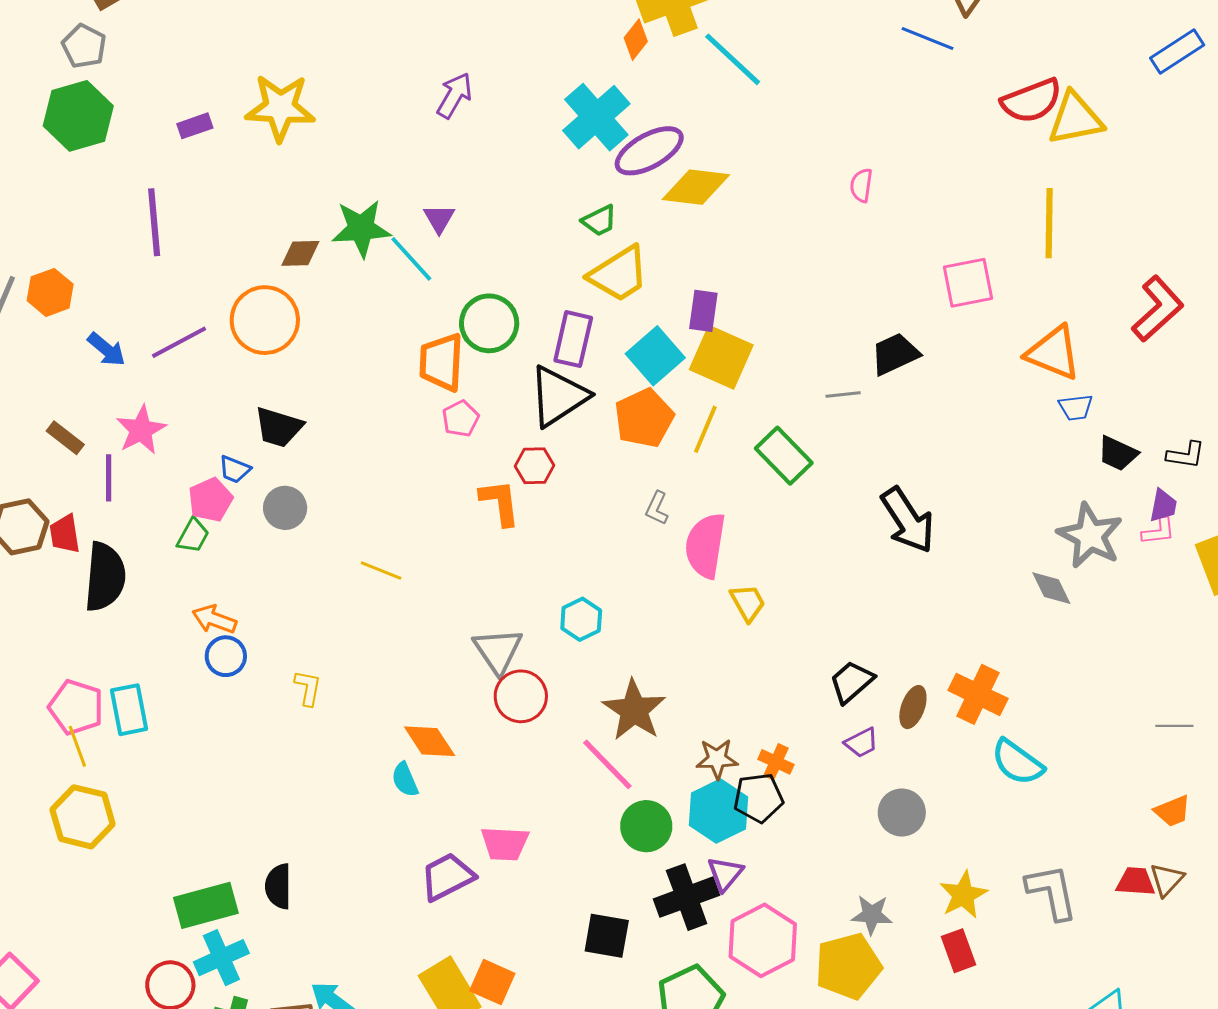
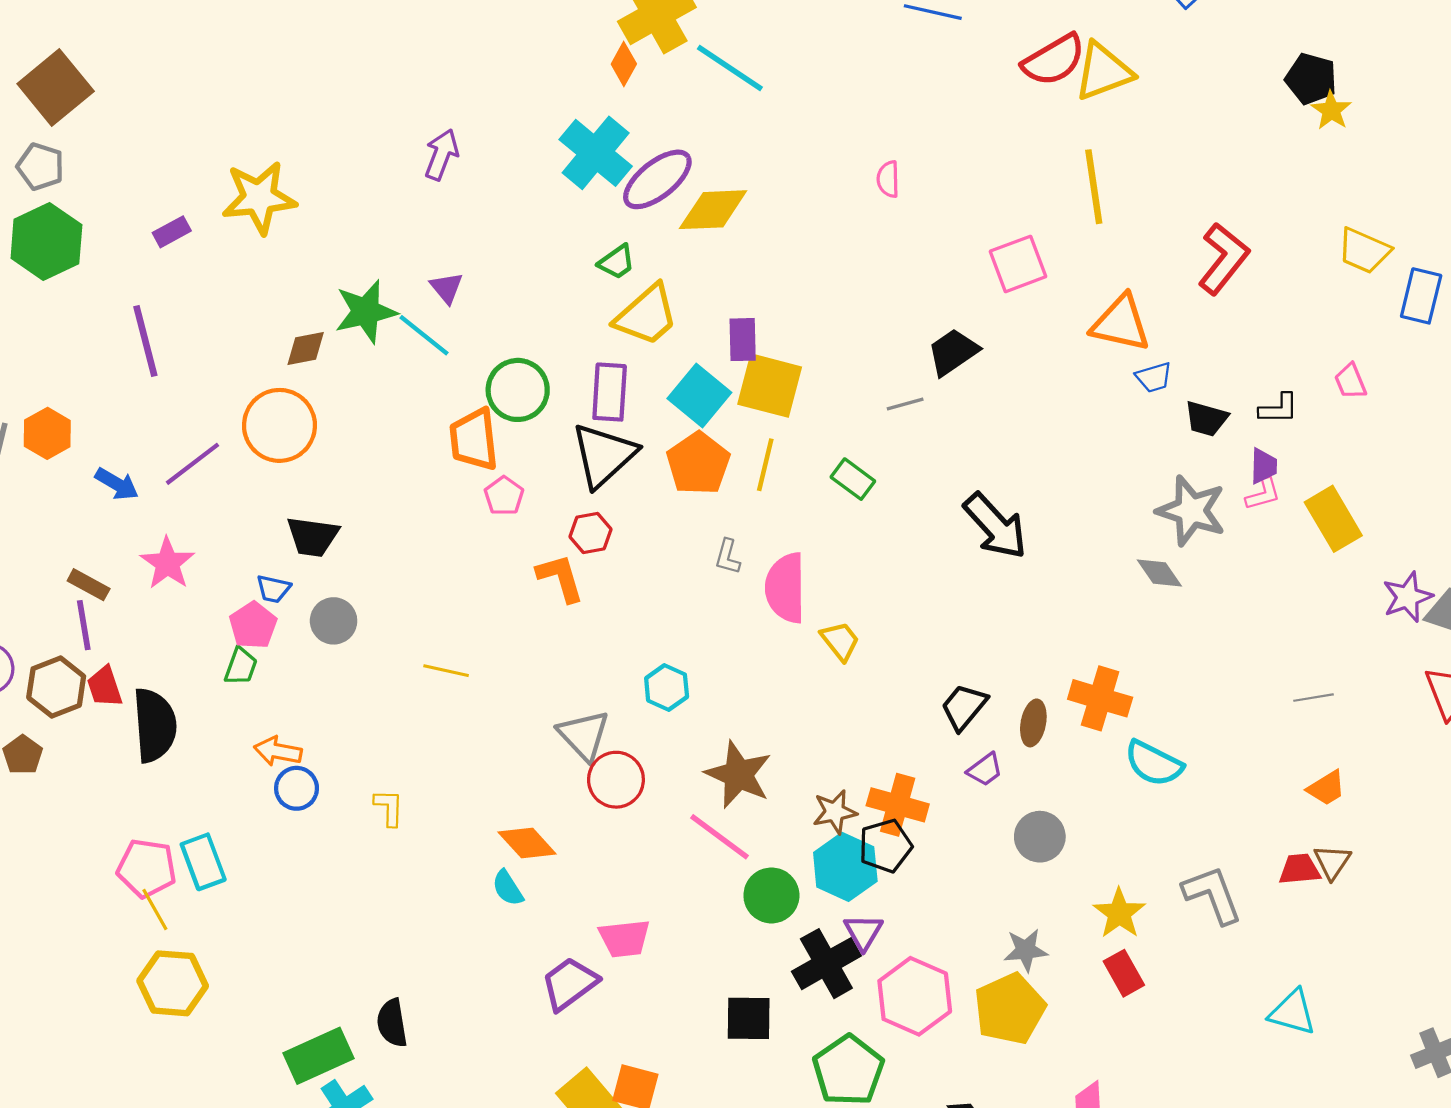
green rectangle: (784, 456) -> (853, 479), size x0.7
purple line: (109, 478) -> (84, 625), moved
orange cross: (776, 762) -> (898, 805), size x1.6

